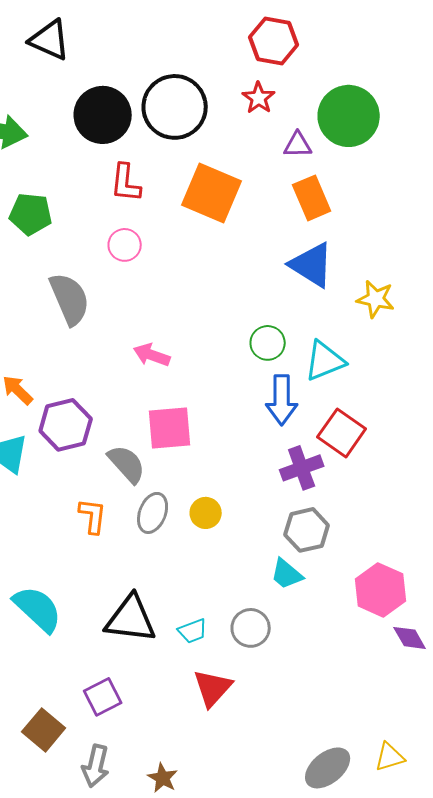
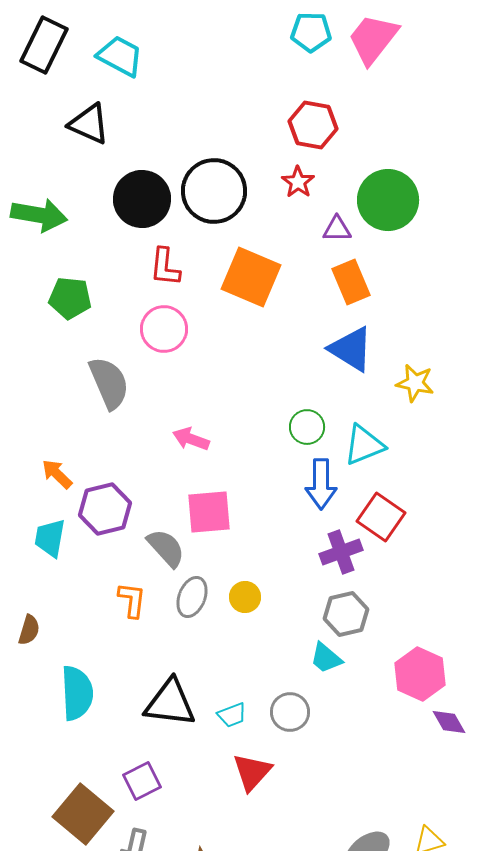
pink circle: (125, 245) -> (164, 329), size x1.4
cyan semicircle: (38, 609) -> (77, 693), turned 44
brown square: (44, 730) -> (83, 814), size x1.4

